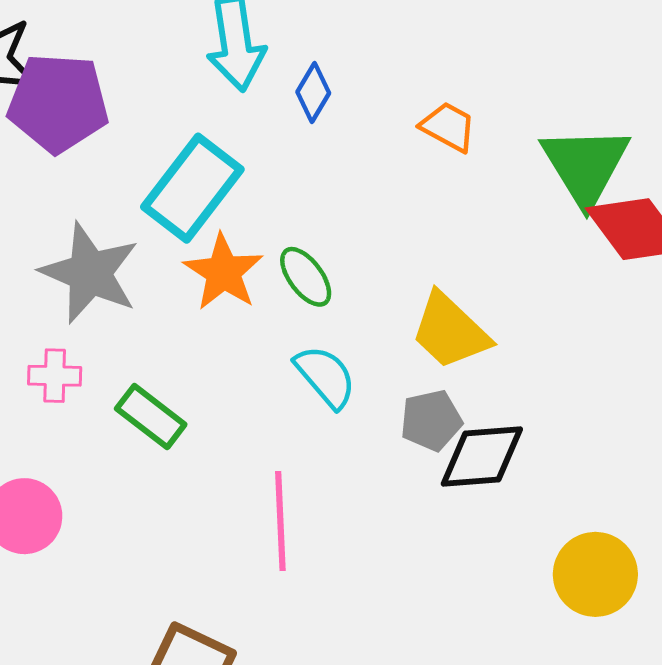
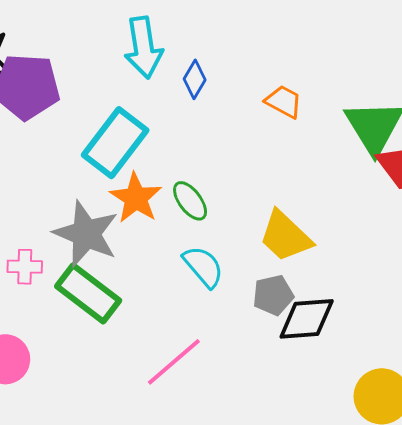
gray star: (90, 273) -> (86, 234), moved
green rectangle: (151, 417) -> (88, 293), size x1.4
pink line: (280, 521) -> (174, 362), turned 52

